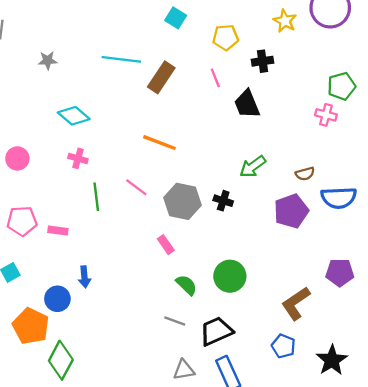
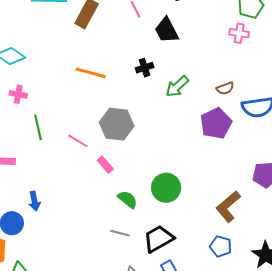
pink line: (136, 187) -> (78, 141), moved
black cross: (223, 201) -> (145, 68), moved, turned -30

